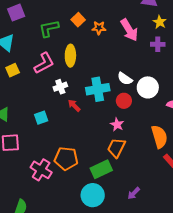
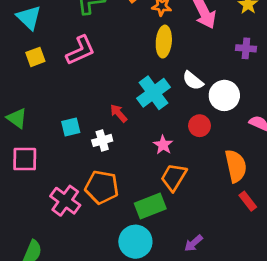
purple cross: (158, 44) -> (246, 48), moved
yellow ellipse: (70, 56) -> (164, 42), moved
white cross: (60, 87) -> (102, 140), moved
cyan cross: (98, 89) -> (154, 93), turned -30
red circle: (124, 101) -> (200, 126), moved
pink star: (117, 125) -> (163, 145), moved

